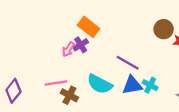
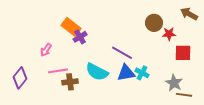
orange rectangle: (88, 27) -> (71, 27), moved
pink arrow: (68, 49) -> (46, 50), moved
brown cross: (69, 95) -> (70, 82), turned -35

